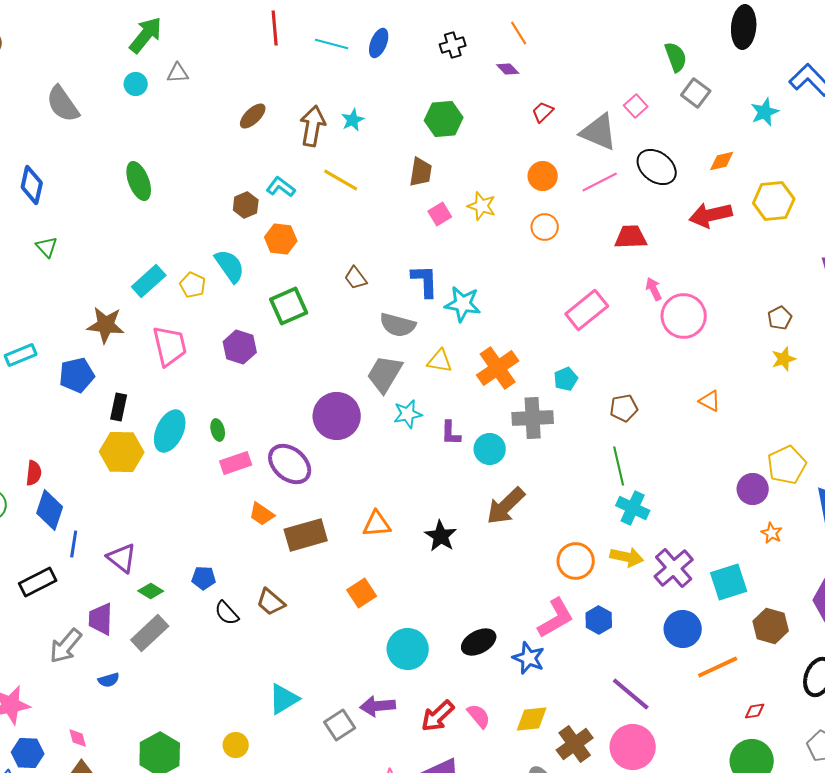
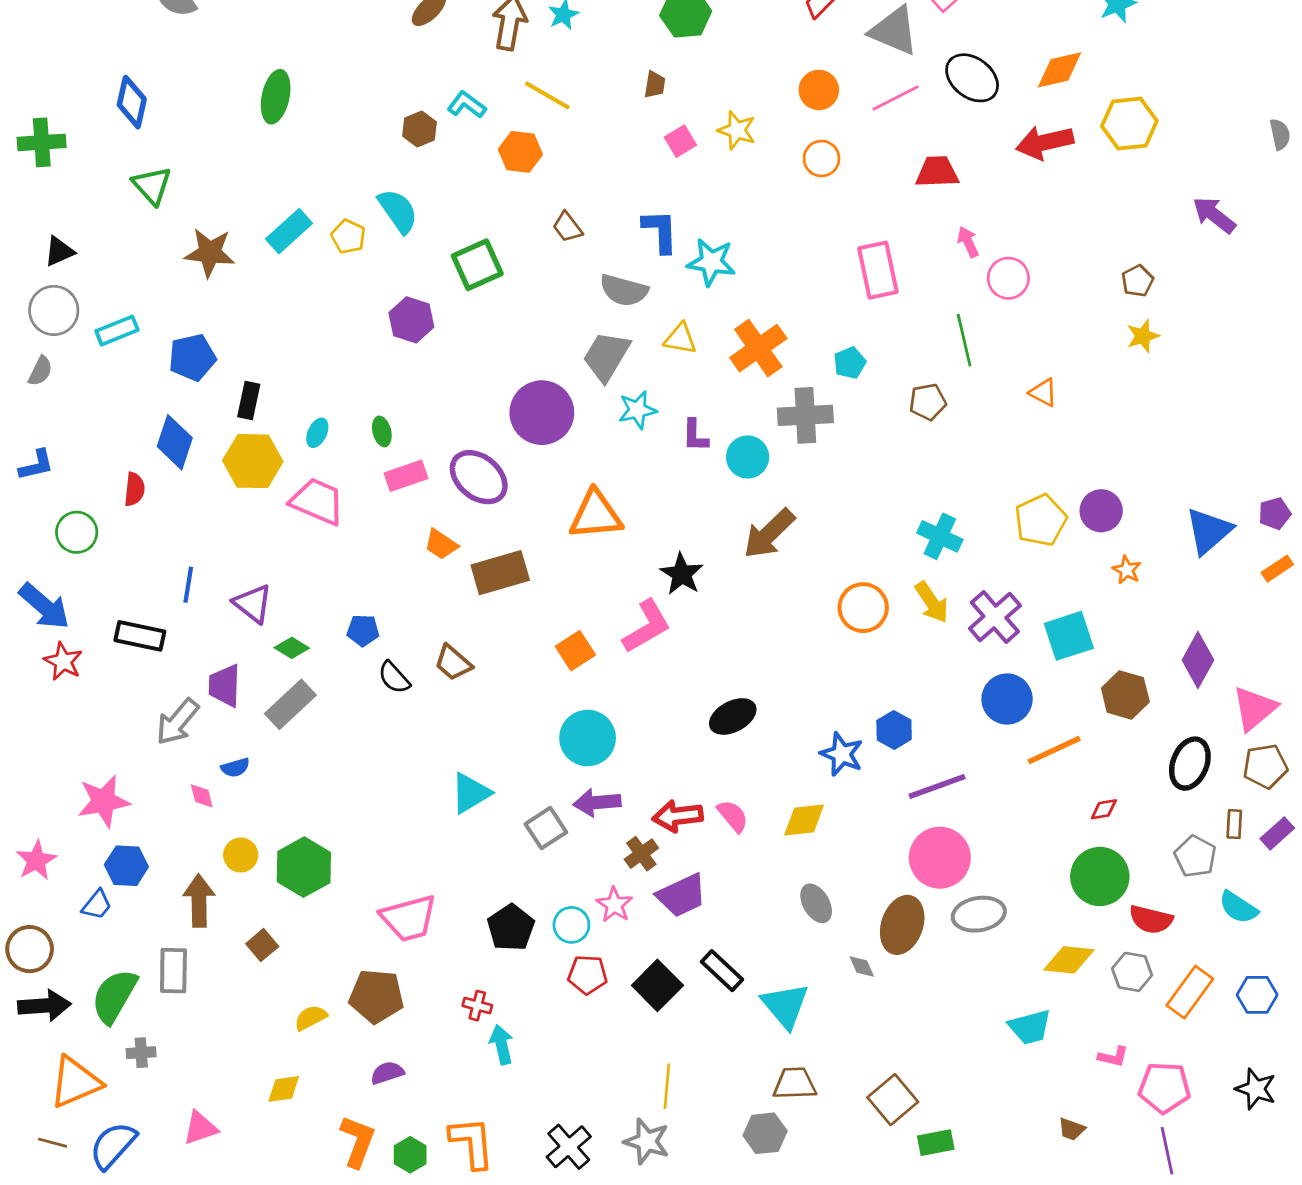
orange diamond: (722, 161) -> (1059, 70), size x1.4
brown trapezoid: (421, 172) -> (655, 85), size x0.7
green ellipse: (139, 181) -> (276, 97), turned 33
orange hexagon: (281, 239) -> (520, 152), moved
green triangle: (47, 247) -> (152, 185), size x1.4
pink rectangle: (587, 310) -> (878, 270), turned -63
pink circle: (684, 316) -> (1008, 278), size x0.7
brown star: (106, 325) -> (210, 253), moved
pink trapezoid: (170, 346) -> (317, 501), moved, turned -54
cyan ellipse: (170, 431) -> (317, 433), size x0.5
yellow pentagon: (787, 465) -> (1041, 520), moved
green line: (619, 466) -> (964, 340), moved
blue diamond: (50, 510) -> (175, 442), moved
orange triangle: (377, 524) -> (596, 515), moved, size x1.4
yellow arrow: (627, 557) -> (932, 602), turned 44
black rectangle: (38, 582) -> (140, 636), turned 39
pink L-shape: (556, 618) -> (647, 626), moved
blue hexagon: (599, 620) -> (894, 730), moved
cyan circle: (408, 649) -> (588, 738), moved
blue star: (529, 658) -> (842, 754), moved
purple line: (631, 694) -> (937, 786), turned -60
red arrow: (438, 716) -> (678, 816), turned 36
pink diamond: (78, 738) -> (202, 796), moved
brown cross: (575, 744) -> (641, 854), moved, size x0.7
yellow circle: (236, 745) -> (241, 855), moved

